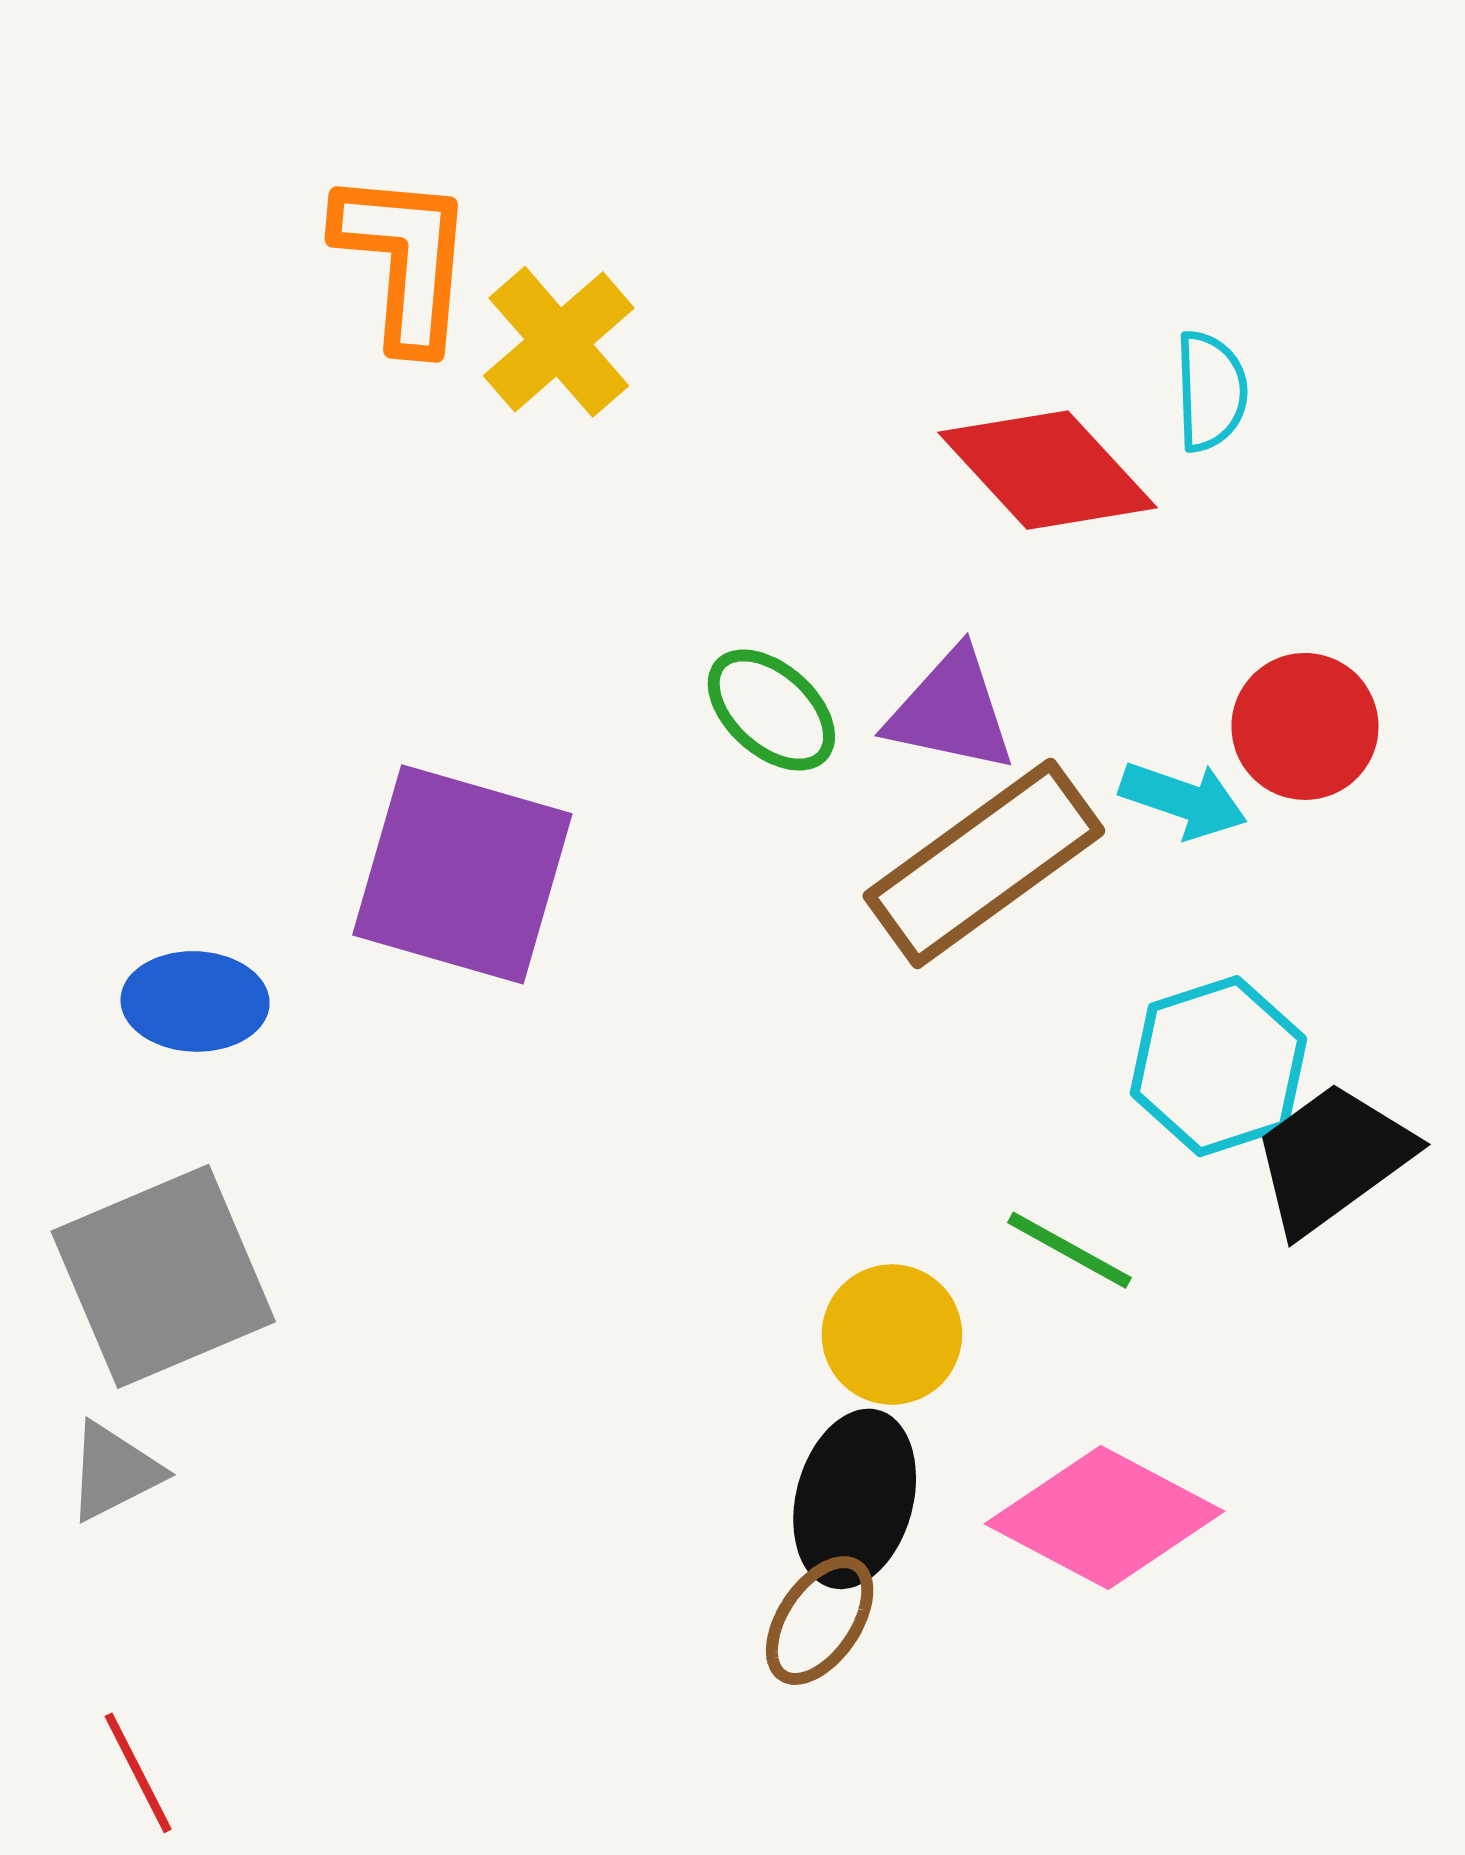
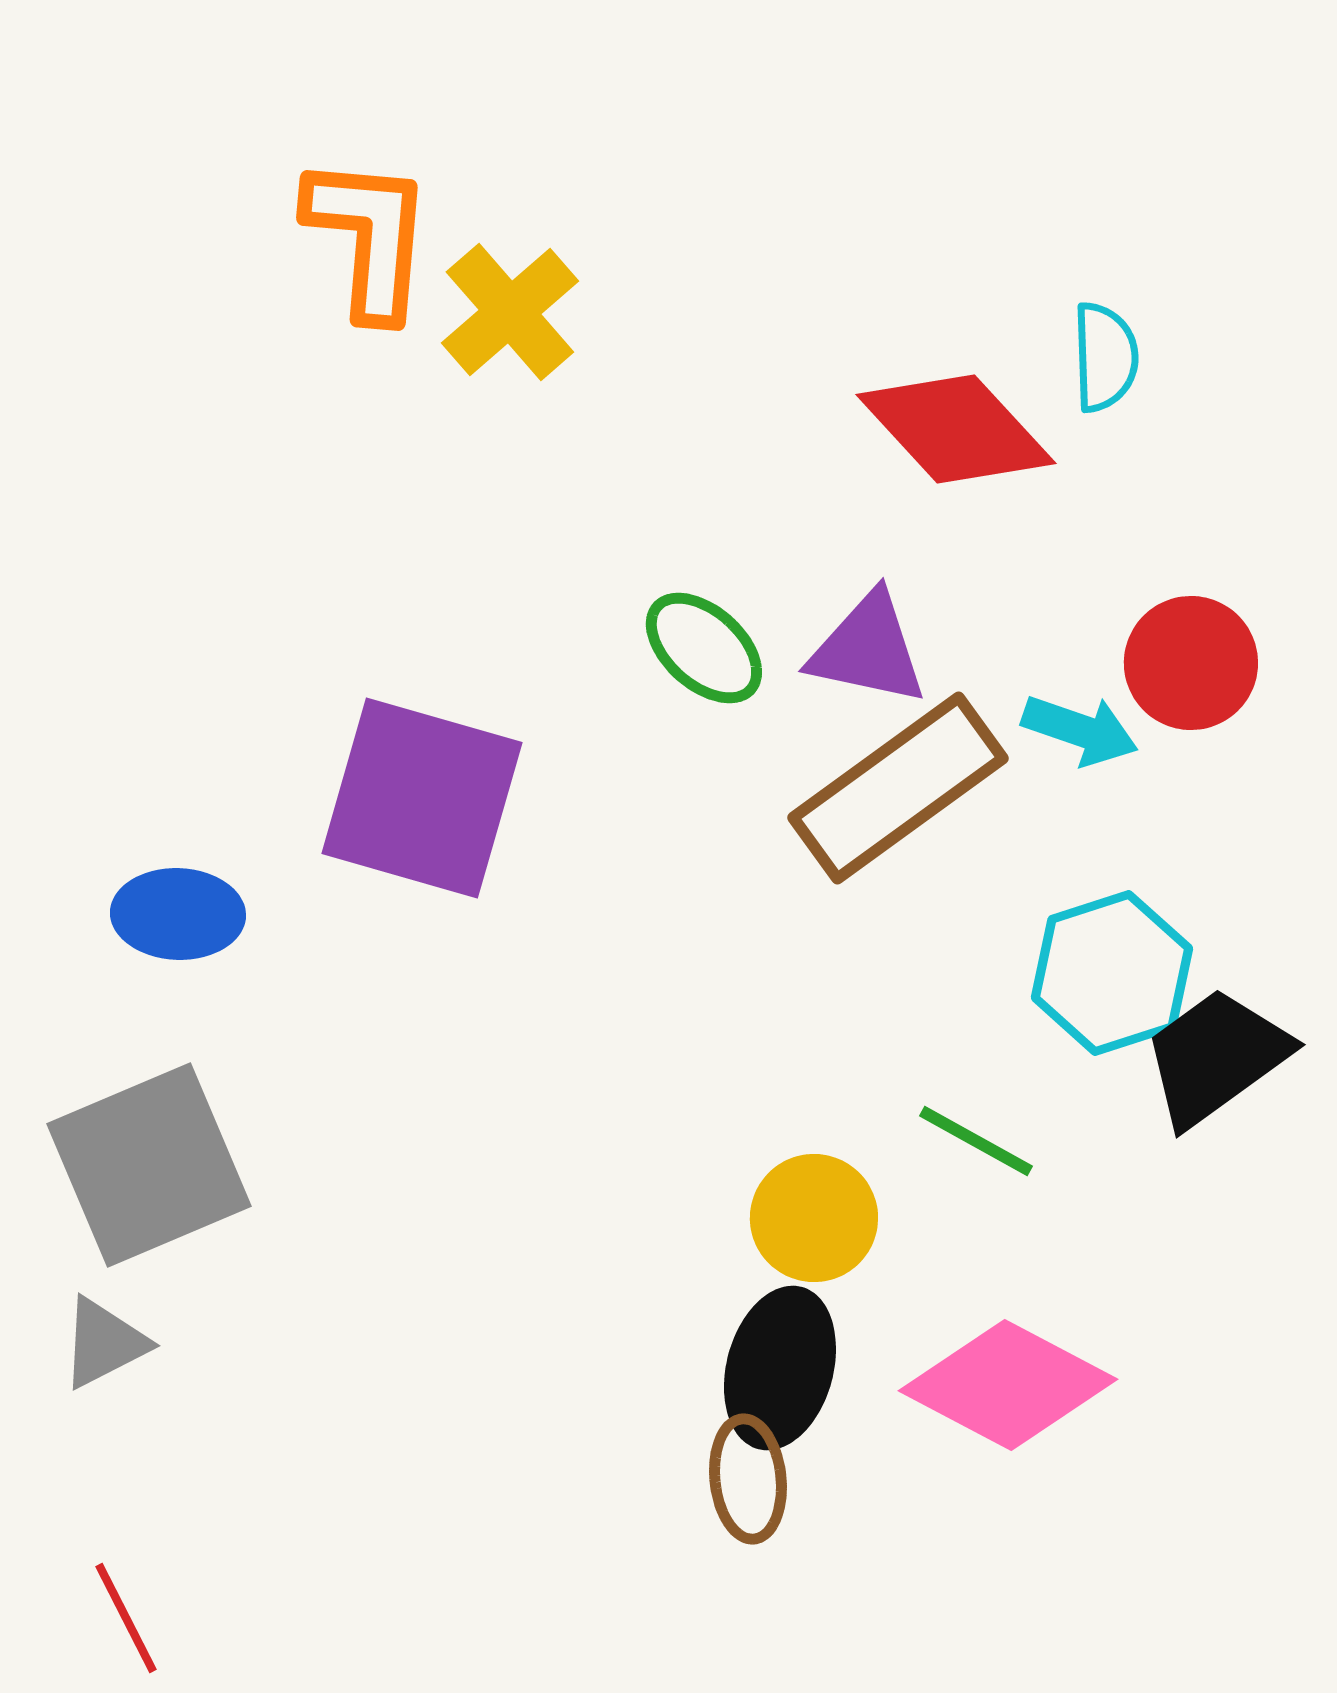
brown ellipse: (820, 1621) -> (748, 1479), turned -40

